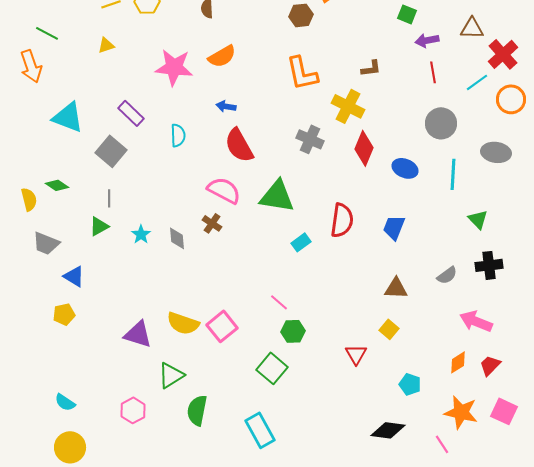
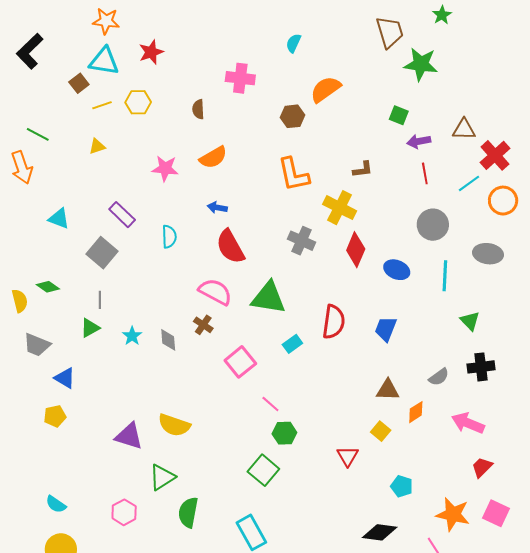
pink star: (174, 67) -> (165, 168), size x0.7
cyan triangle: (68, 117) -> (59, 219), size x0.7
pink square: (222, 326) -> (240, 362), moved
orange diamond: (458, 362) -> (416, 412), moved

